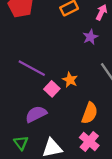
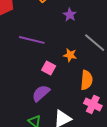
purple line: (32, 68) -> (32, 40), moved
orange star: (70, 80) -> (70, 55), moved

